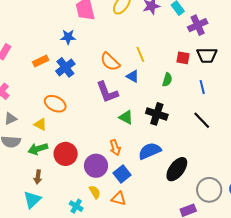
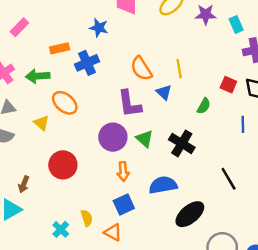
black line: (202, 120) -> (229, 179), moved
green arrow: (38, 149) -> (38, 76), moved
purple circle: (96, 166) -> (113, 137), moved

